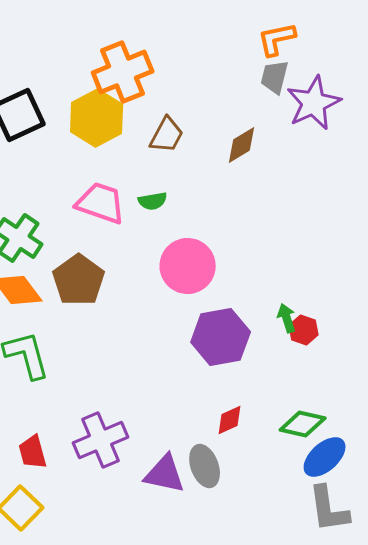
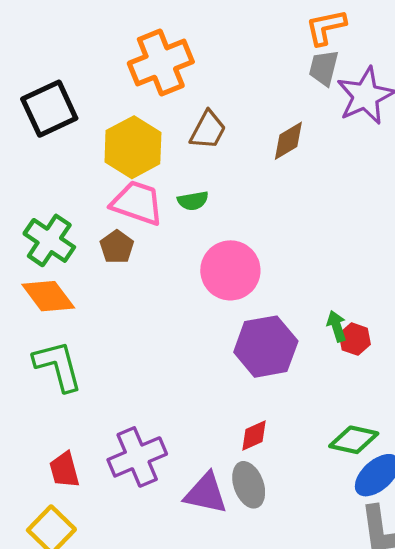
yellow hexagon: (97, 118) -> (133, 147), moved
brown pentagon: (79, 280) -> (117, 247), moved, size x0.6
red diamond: (230, 420) -> (254, 435), moved

